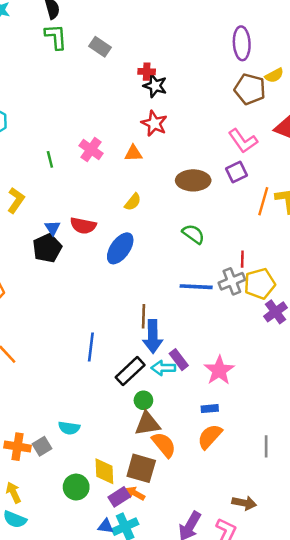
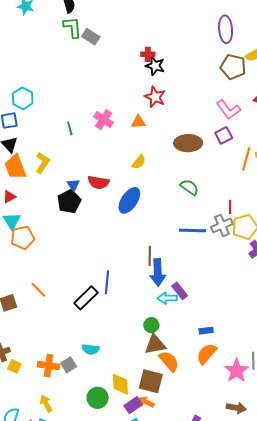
gray rectangle: (100, 47) -> (91, 37), moved
pink star: (219, 370) -> (237, 371), moved
black rectangle: (130, 371) -> (86, 298), moved

